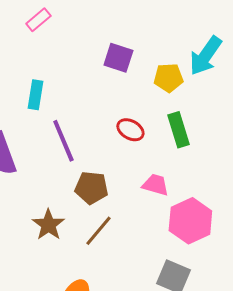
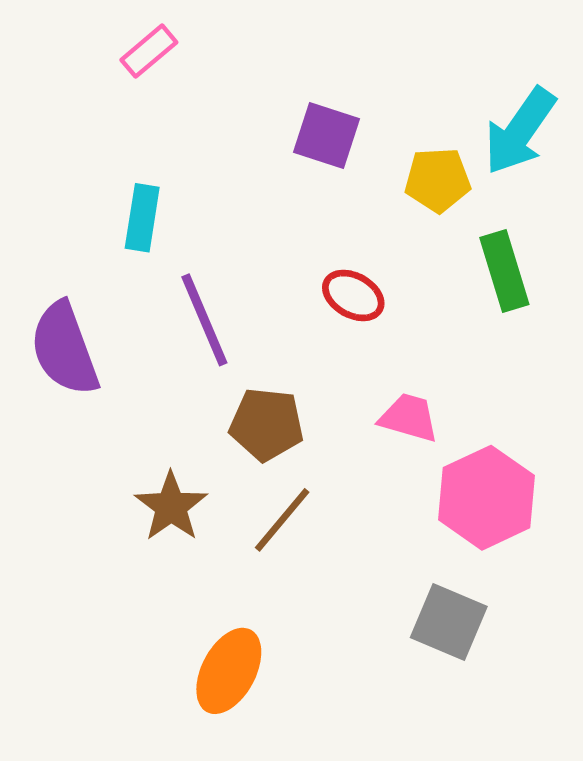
green rectangle: (178, 130) -> (504, 271), moved

